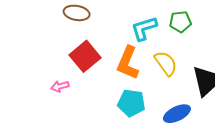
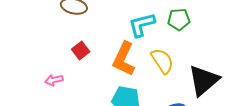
red square: (85, 56) -> (81, 51), size x0.6

